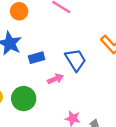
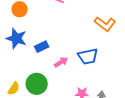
blue trapezoid: (76, 60) -> (88, 56), moved, turned 120

